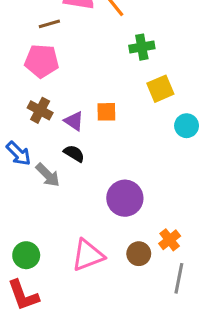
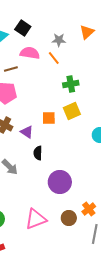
yellow square: (160, 89) -> (72, 111), moved
orange square: (106, 112) -> (49, 118), moved
black semicircle: (74, 153) -> (38, 153), moved, turned -120

